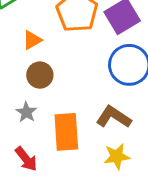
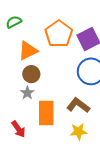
orange triangle: (32, 40) -> (28, 51), size x1.5
gray star: (26, 112) -> (27, 93), moved

